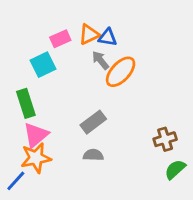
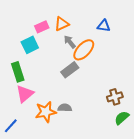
blue triangle: (108, 37) -> (104, 26), moved
gray rectangle: (93, 122) -> (70, 70), moved
orange star: (36, 158) -> (46, 112), moved

